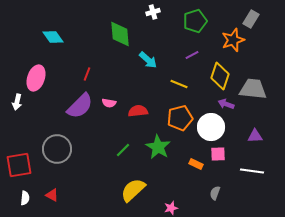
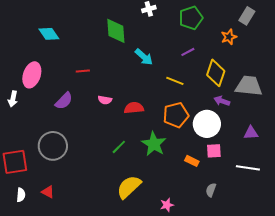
orange star: (233, 40) -> (229, 37), size x0.7
red line: (87, 74) -> (83, 71), turned 64
purple semicircle: (80, 106) -> (64, 101), moved, size x0.7

